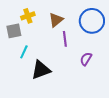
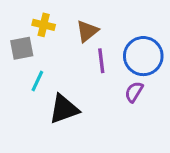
yellow cross: (28, 16) -> (44, 25), turned 32
blue circle: (92, 21) -> (143, 56), moved

